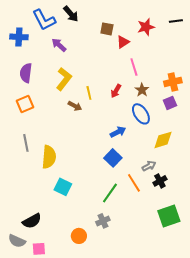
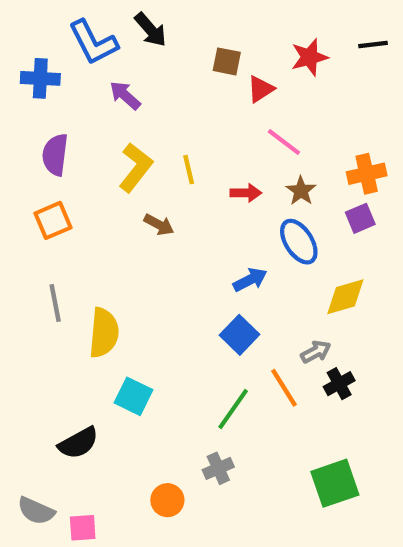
pink line: (134, 67) -> (284, 142), turned -36
red arrow: (116, 91) -> (246, 193), turned -120
yellow line: (89, 93) -> (189, 170), moved
green square: (169, 216) -> (335, 483), moved
black semicircle: (32, 221) -> (78, 443), moved

